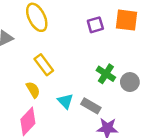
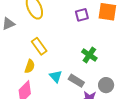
gray circle: (130, 82) -> (106, 85), moved
yellow semicircle: (33, 90) -> (30, 66), turned 48

